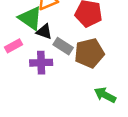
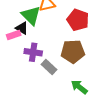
black triangle: (44, 32) -> (22, 28), moved
gray rectangle: (63, 46) -> (49, 67), moved

